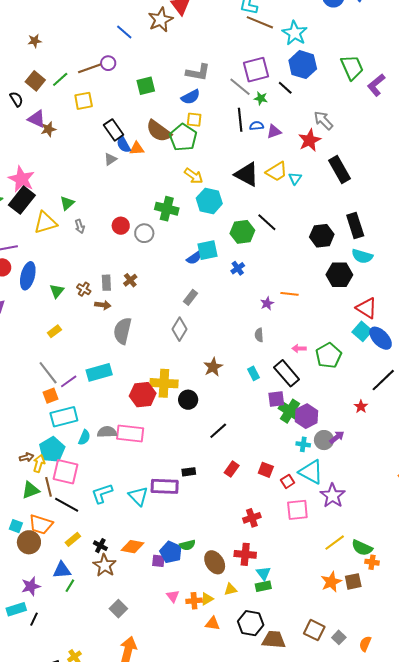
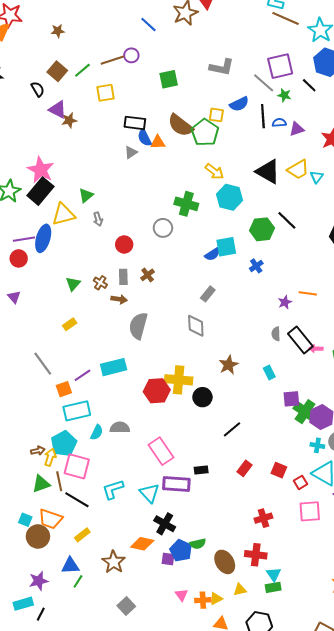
blue semicircle: (191, 97) -> (239, 104), moved
black rectangle: (114, 130) -> (135, 123), turned -50
red circle: (121, 226) -> (124, 245), moved
blue ellipse: (28, 276) -> (43, 238), moved
gray diamond: (180, 329) -> (196, 326), turned -35
gray line: (48, 373) -> (43, 364), moved
black rectangle: (287, 373) -> (300, 340), moved
pink rectangle: (130, 434) -> (161, 451), moved, turned 48
black cross: (100, 546) -> (165, 524), moved, size x1.5

